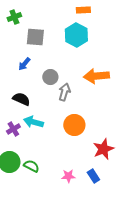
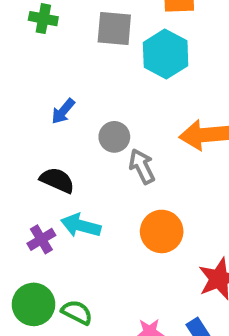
green cross: (14, 17) -> (43, 19), turned 32
gray square: (35, 37) -> (114, 28), moved
gray arrow: (64, 92) -> (142, 166), turned -42

